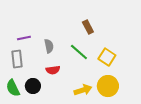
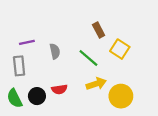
yellow square: (107, 57) -> (120, 49), moved
red semicircle: (53, 70) -> (59, 89), moved
yellow arrow: (83, 90) -> (96, 84), moved

